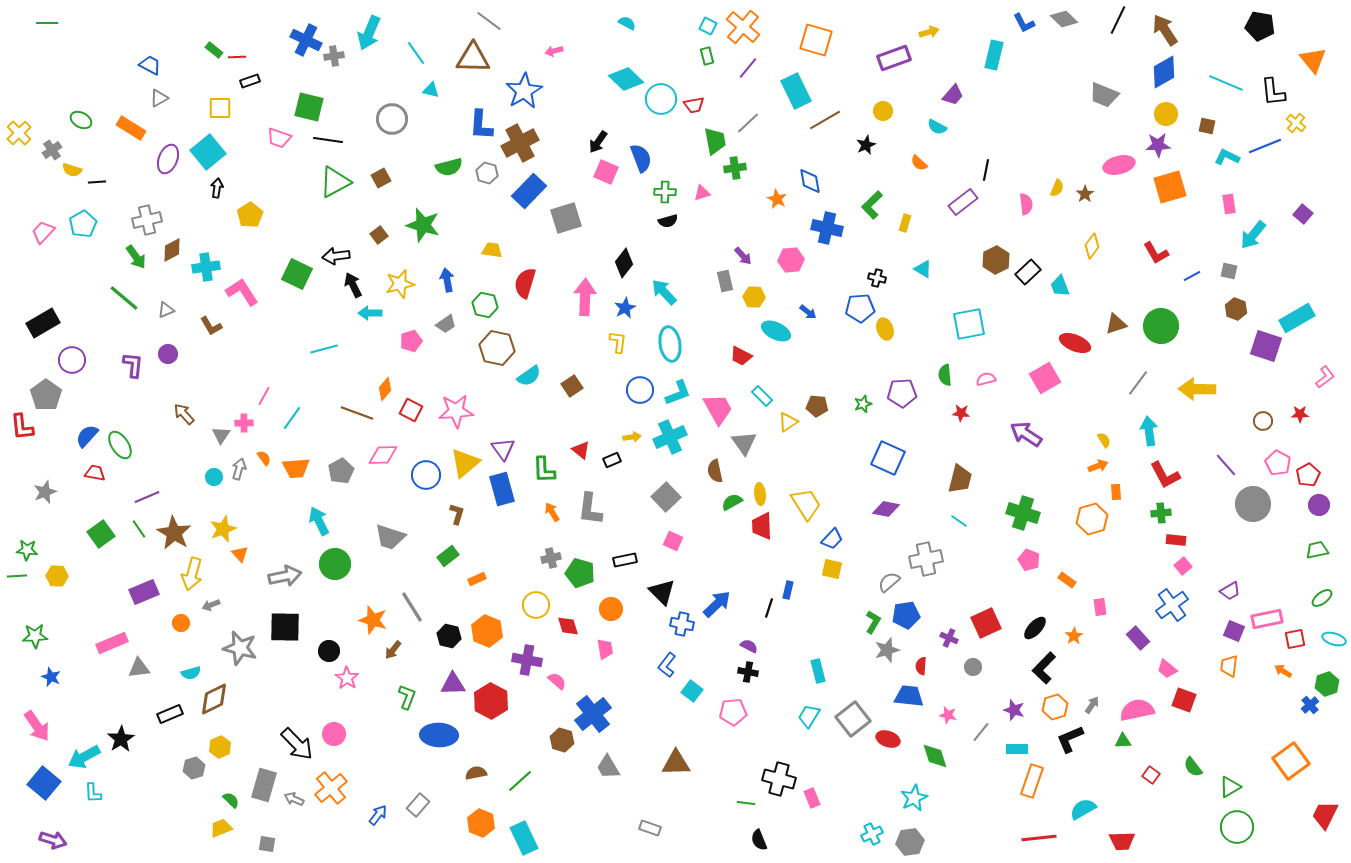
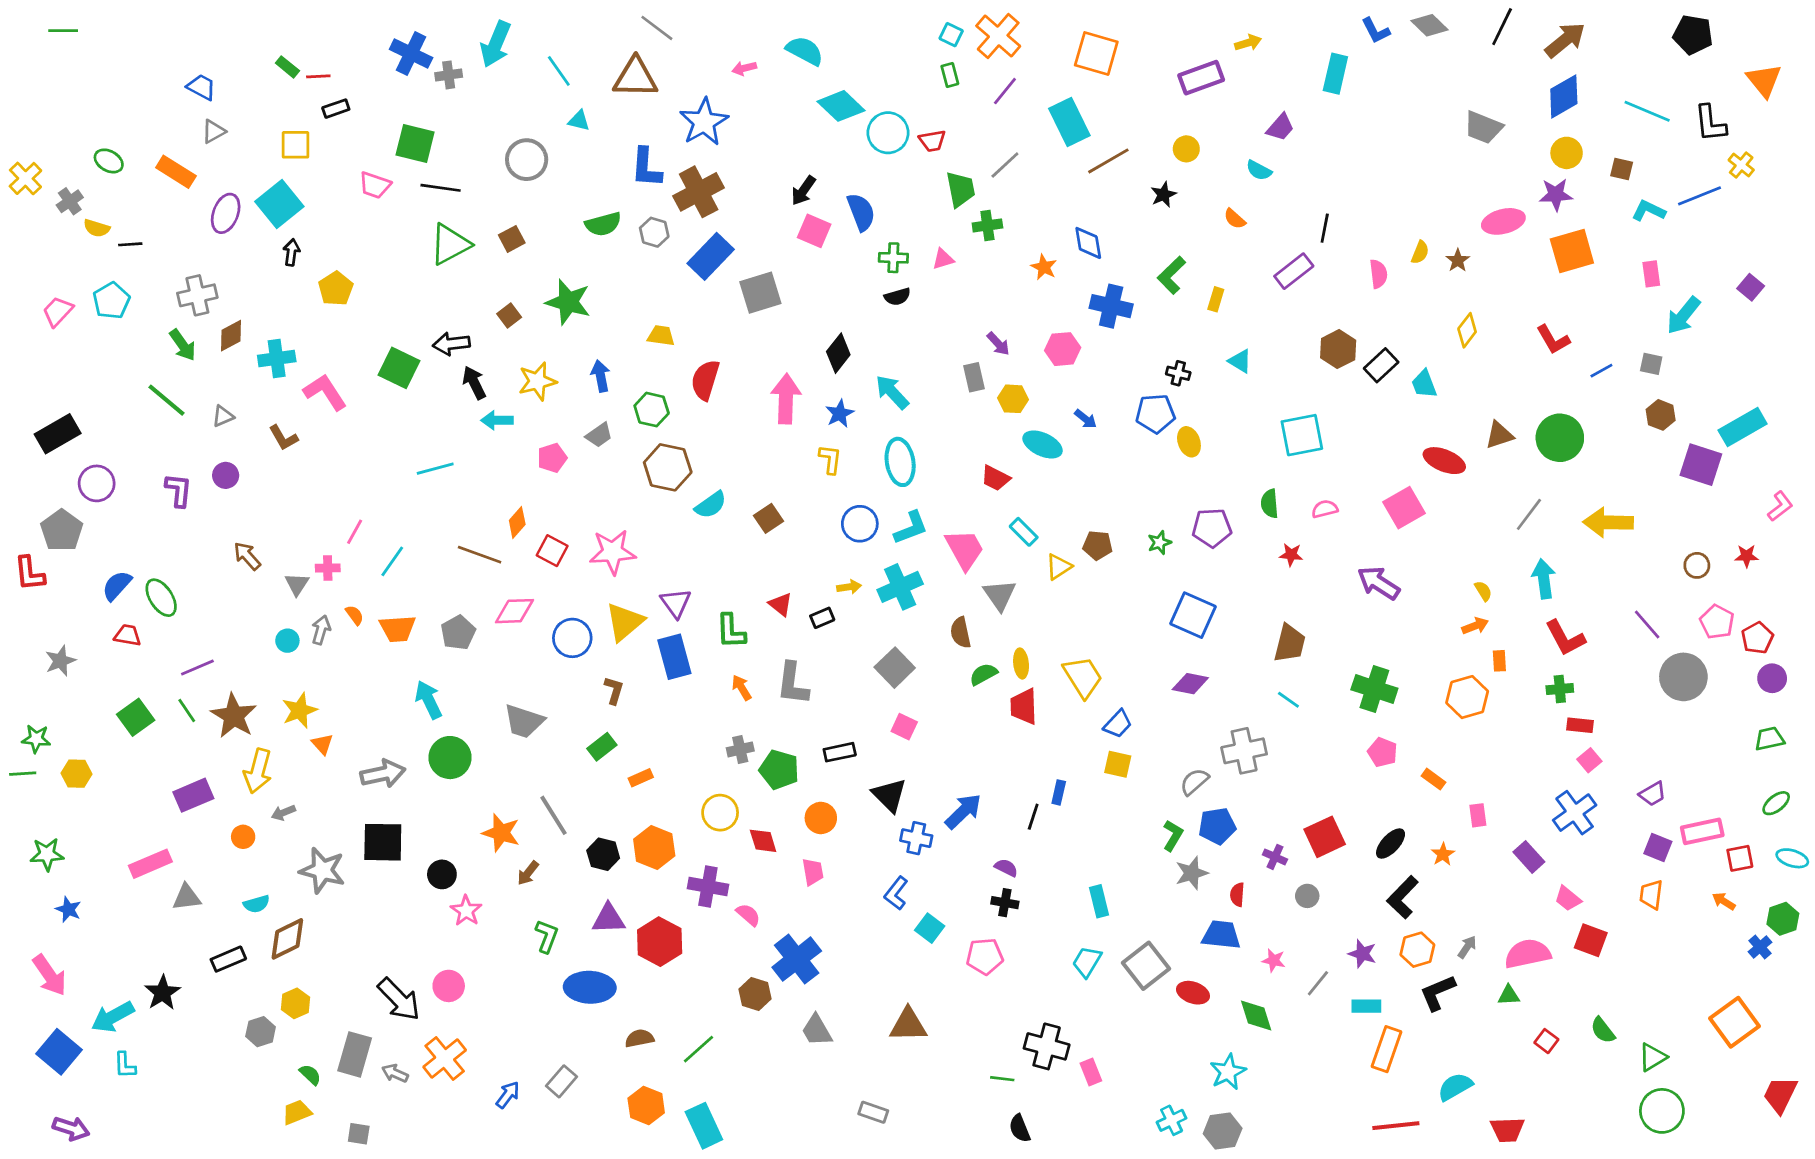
cyan semicircle: (627, 23) -> (805, 51), moved, size x1.6
brown arrow: (1165, 30) -> (1565, 40), turned 84

